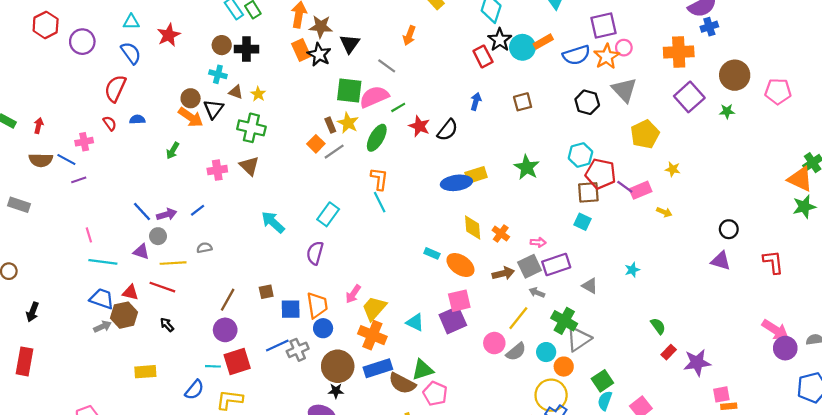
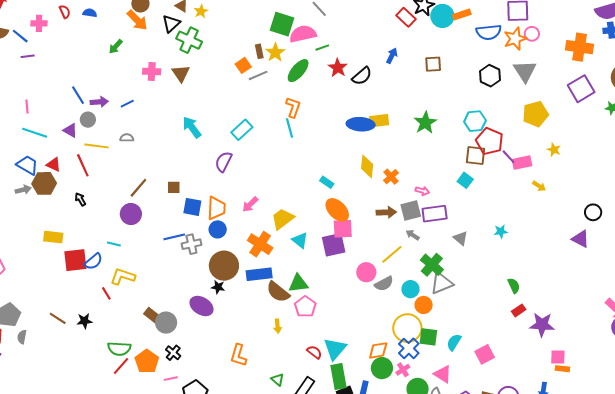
red rectangle: (483, 56) -> (406, 17), turned -30
black triangle: (213, 109) -> (171, 24), moved
orange ellipse: (460, 265) -> (337, 210), moved
red line: (162, 287) -> (83, 165), turned 35
yellow trapezoid: (374, 308) -> (283, 219), moved
red square: (237, 361) -> (75, 260), moved
green square: (602, 381) -> (428, 337), moved, turned 30

